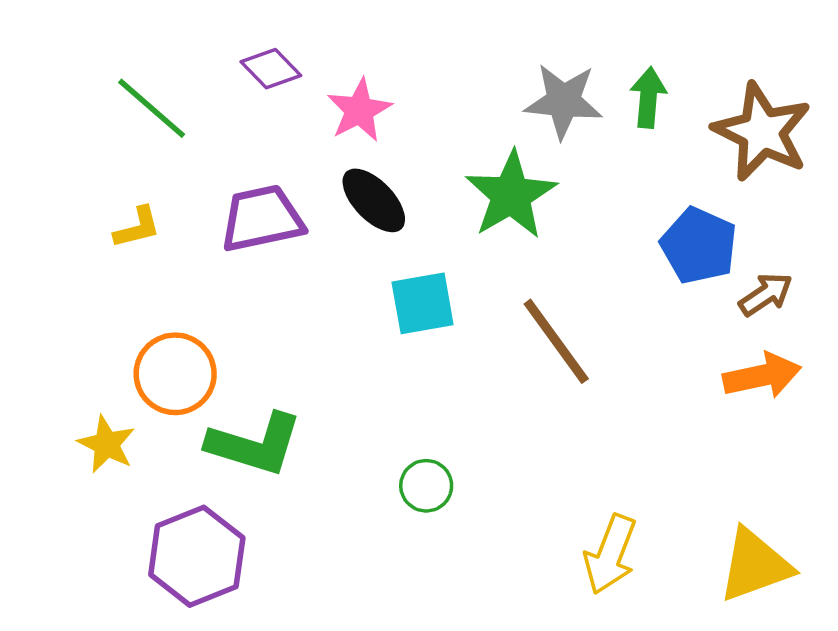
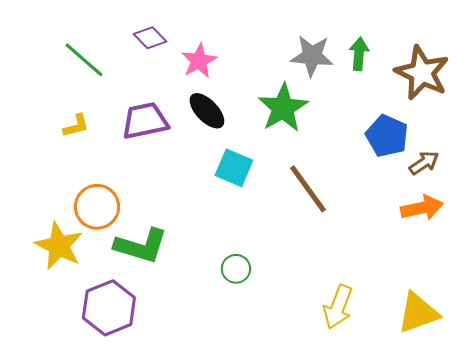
cyan square: (423, 303) -> (234, 168), turned 33
yellow star: (107, 444) -> (59, 246), size x1.5

